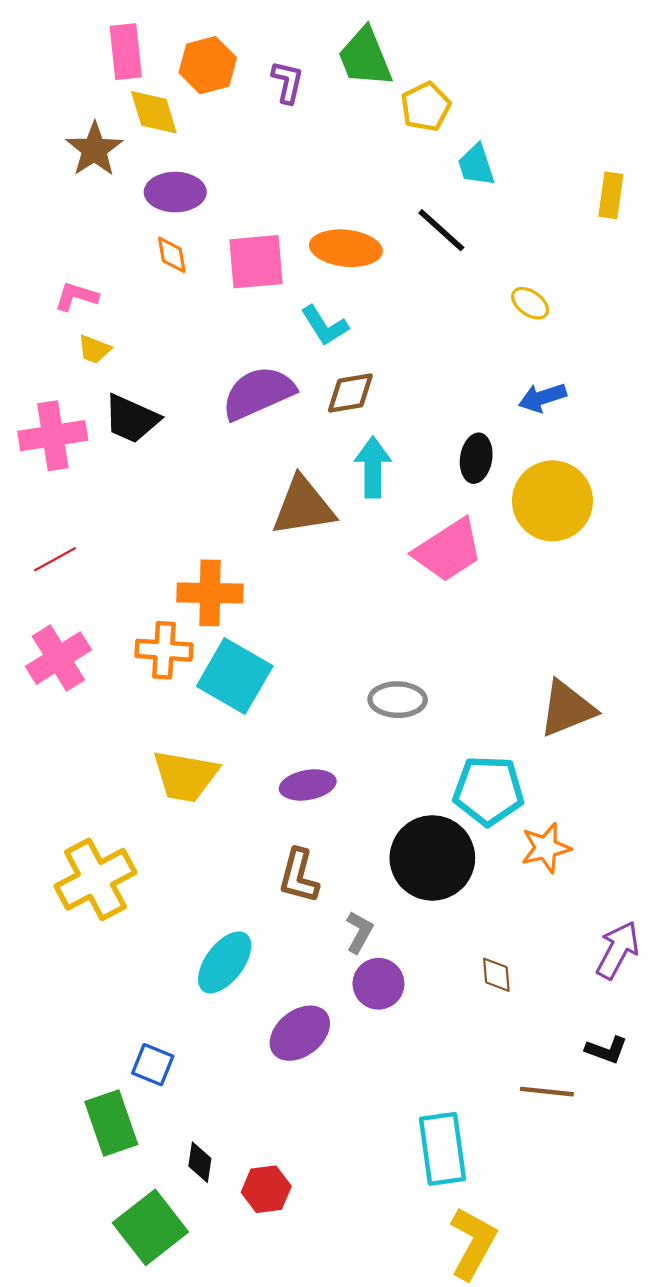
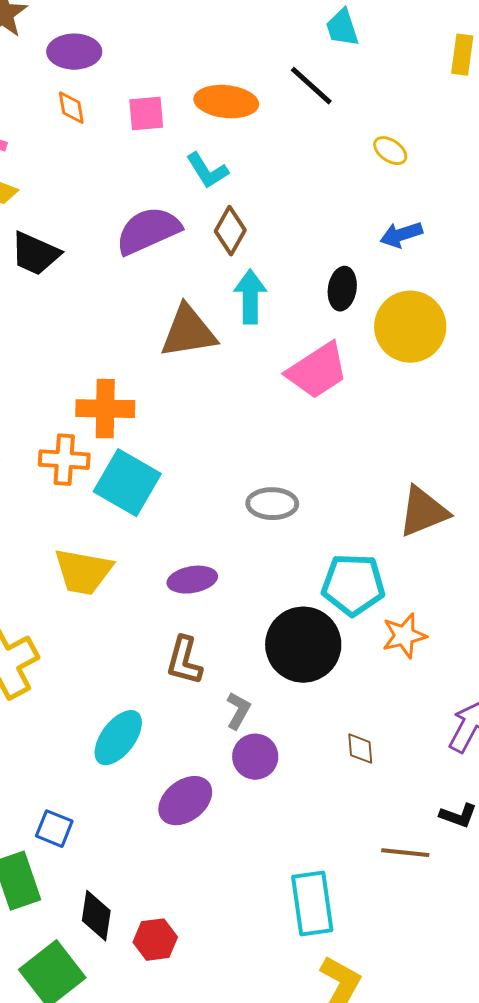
pink square: (256, 262) -> (146, 114), size x0.7
brown diamond: (350, 393) -> (230, 231), turned -51
black diamond: (200, 1162) -> (96, 916), size x1.4

